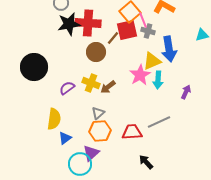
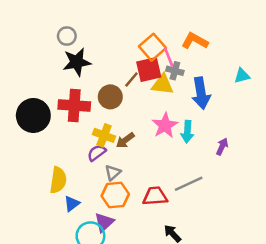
red cross: (88, 23) -> (74, 106), moved
yellow triangle: (152, 61) -> (162, 84), moved, turned 30
purple semicircle: (67, 88) -> (97, 153), moved

